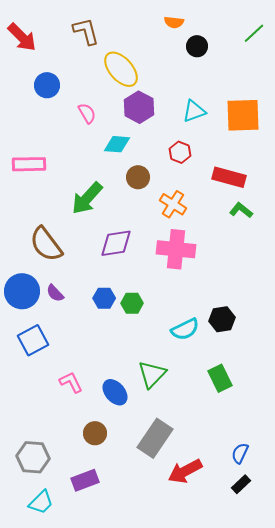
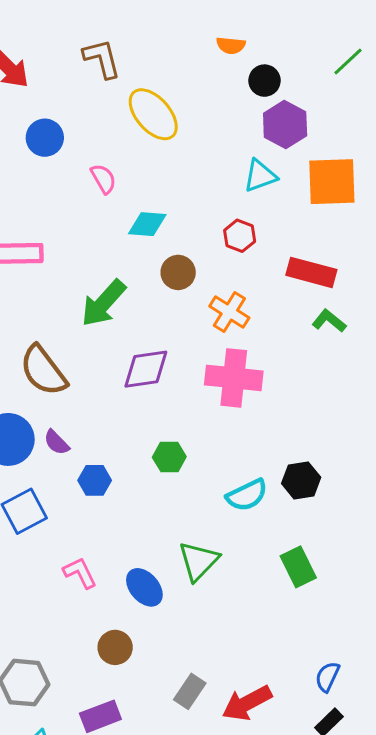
purple hexagon: (139, 107) -> (285, 125), moved
blue hexagon: (104, 298) -> (95, 480), moved
gray rectangle: (155, 438) -> (190, 691), moved, size x0.6

